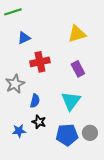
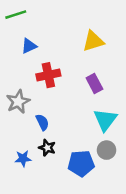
blue semicircle: (35, 101) -> (42, 122), turned -40
cyan triangle: (71, 101) -> (105, 120), moved
gray circle: (90, 133) -> (107, 150), moved

